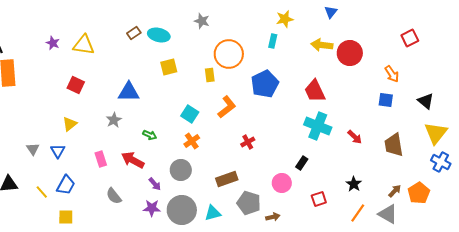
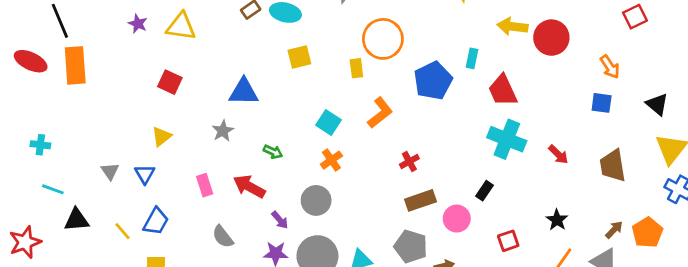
cyan rectangle: (273, 41) -> (472, 58), moved
brown rectangle: (227, 179) -> (420, 200), moved

